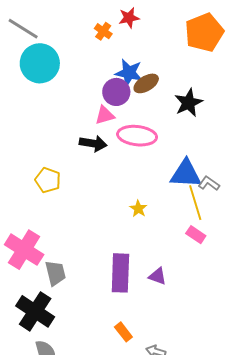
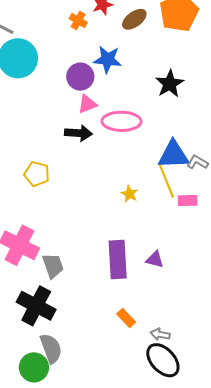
brown ellipse: (146, 83) -> (134, 19), moved
purple circle: (116, 92) -> (80, 77), moved
yellow line: (195, 203) -> (166, 181), moved
pink rectangle: (196, 235) -> (188, 201), moved, turned -30

